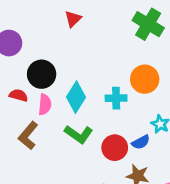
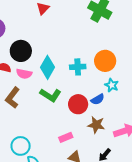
orange circle: (145, 79) -> (105, 61), moved
pink semicircle: (45, 104) -> (24, 74), turned 98

